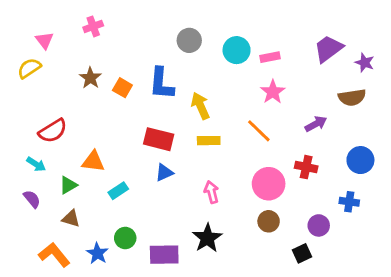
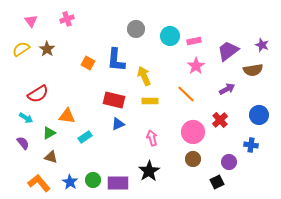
pink triangle: (44, 40) -> (31, 21), moved
purple trapezoid: (328, 49) -> (228, 51), moved
brown star: (90, 78) -> (47, 49), moved
red cross: (306, 167) -> (220, 120), turned 35
green circle: (125, 238) -> (93, 180), moved

